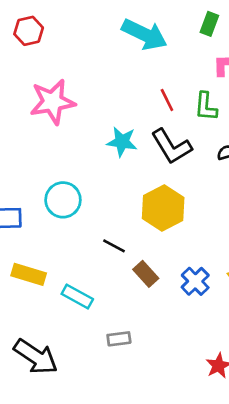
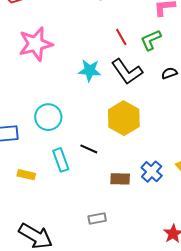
green L-shape: (206, 107) -> (151, 40), turned 65
yellow rectangle: (29, 274) -> (26, 175), size x0.7
brown rectangle: (146, 274) -> (120, 179), moved, turned -42
cyan rectangle: (77, 297) -> (61, 160), moved, turned 45

